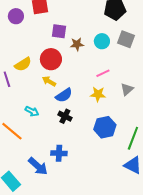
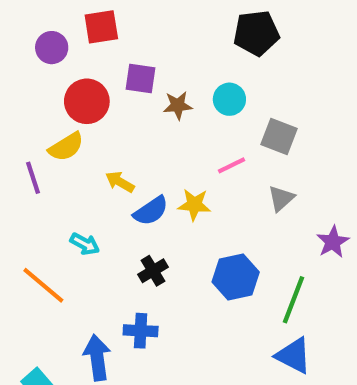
gray square: (126, 39) -> (279, 136), moved
red circle: (51, 59) -> (87, 101), moved
yellow star: (98, 94) -> (194, 205), moved
black cross: (65, 116) -> (153, 271), moved, turned 32
blue arrow: (38, 166) -> (97, 358), turned -140

